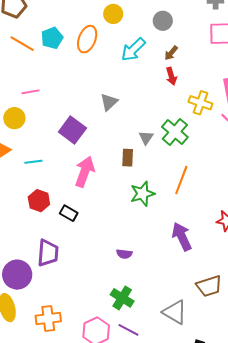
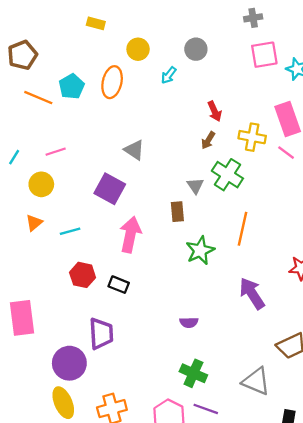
cyan arrow: (133, 50) -> (169, 75), moved, size x0.6
brown arrow: (171, 53) -> (208, 140), moved
gray triangle: (109, 102) -> (134, 150), moved, turned -36

